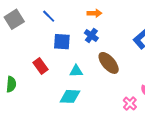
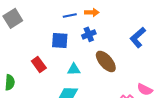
blue line: (49, 16) -> (70, 15), moved, turned -56
blue cross: (91, 36) -> (89, 34), turned 32

